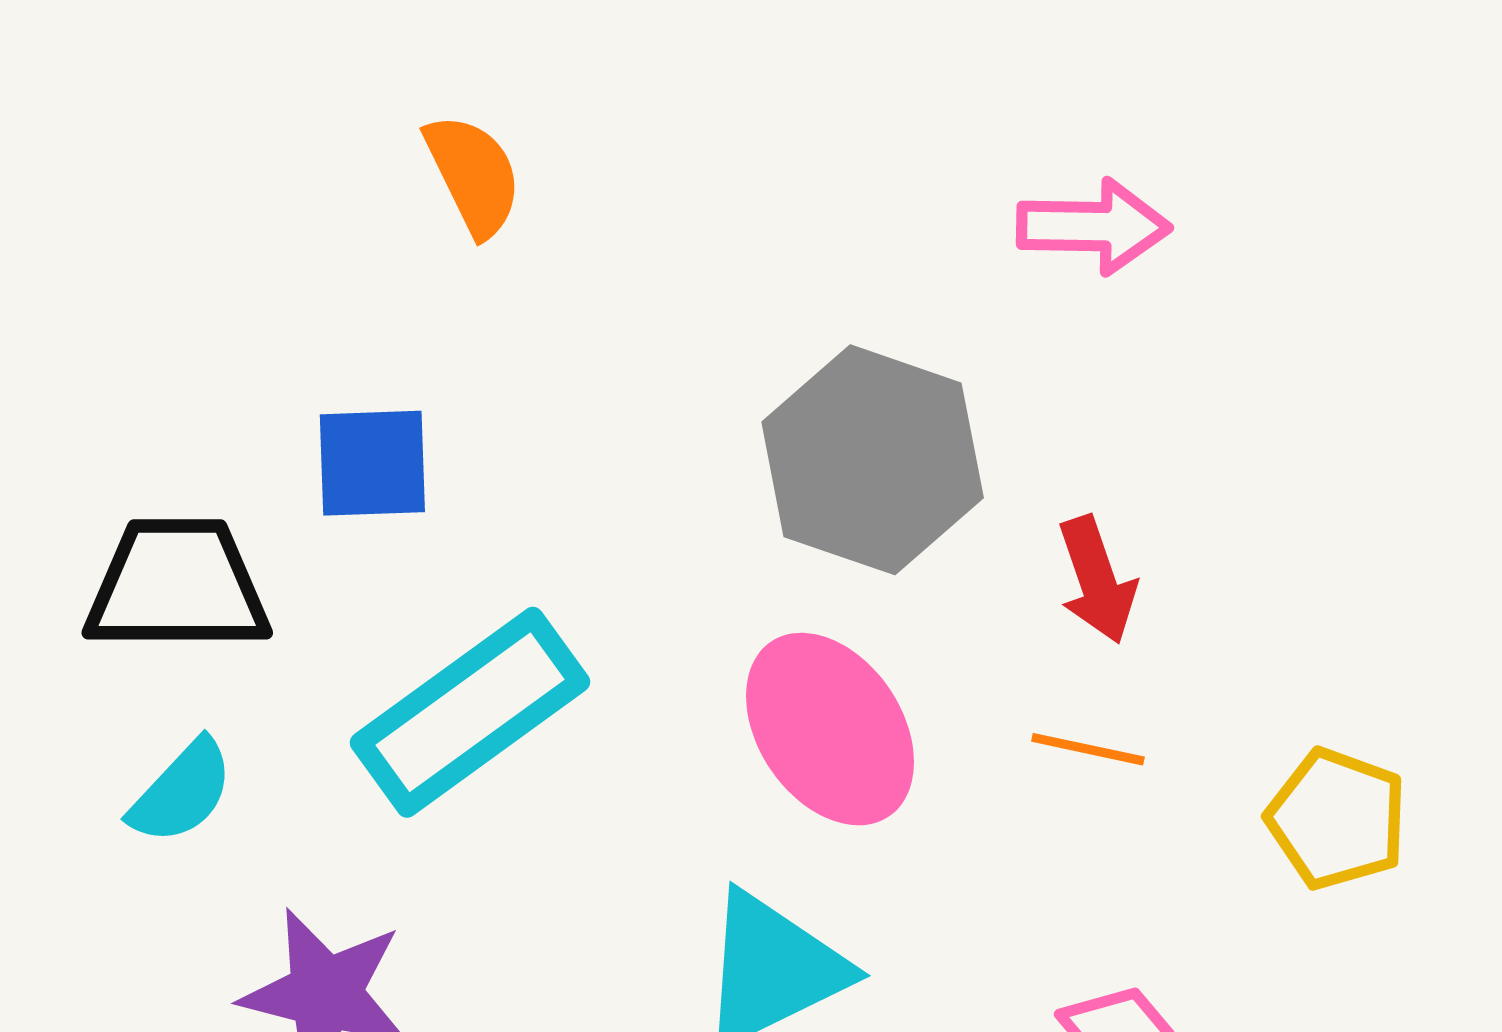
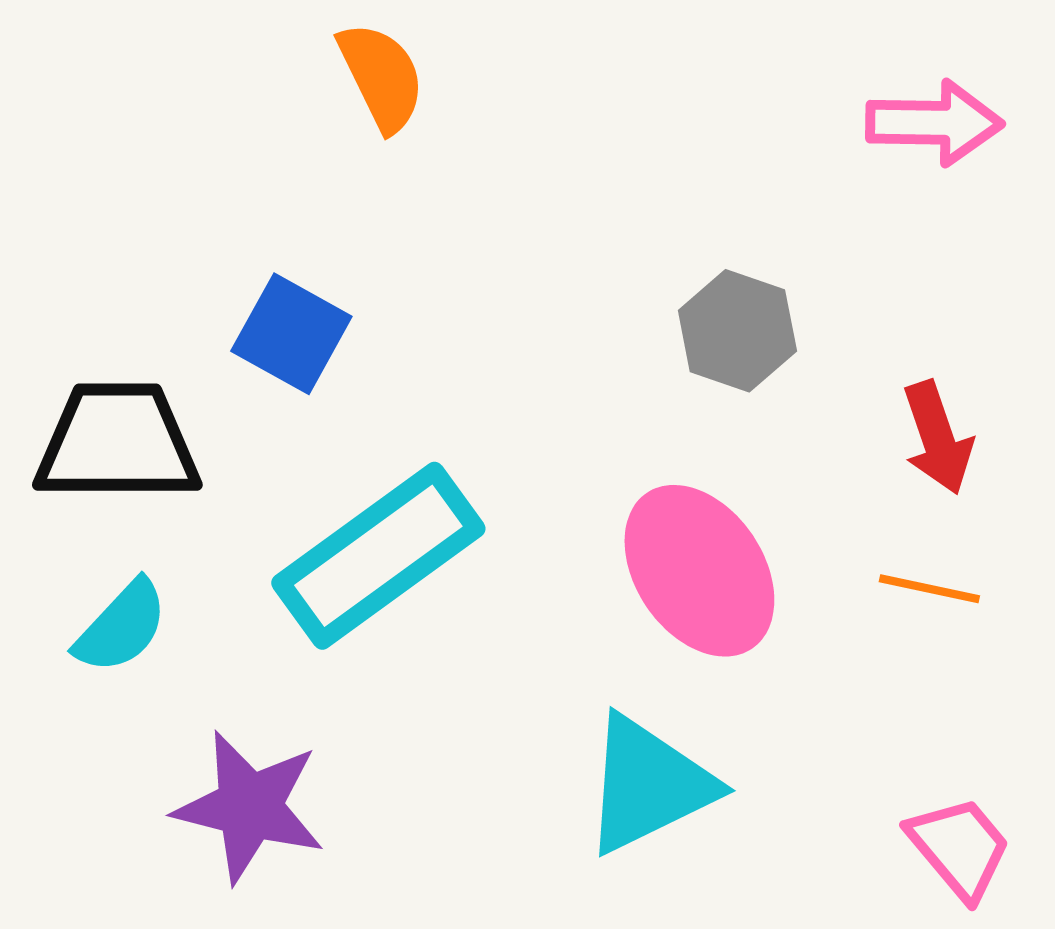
gray hexagon: (873, 460) -> (737, 331), size x0.6
blue square: (372, 463) -> (291, 334), turned 31

